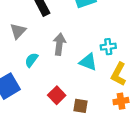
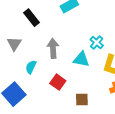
cyan cross: (108, 47) -> (97, 42), turned -32
red square: (57, 95) -> (58, 82), moved

